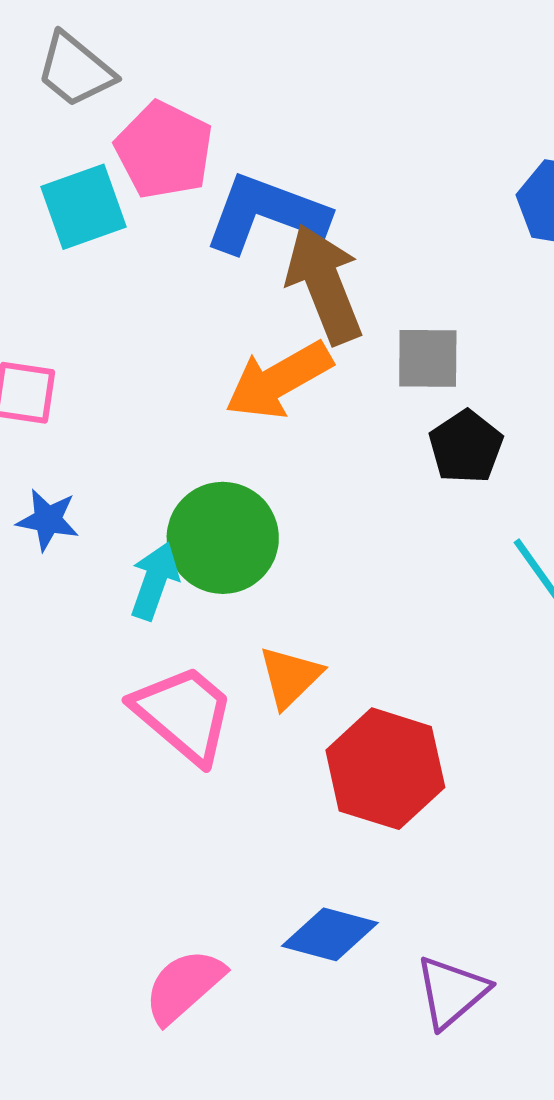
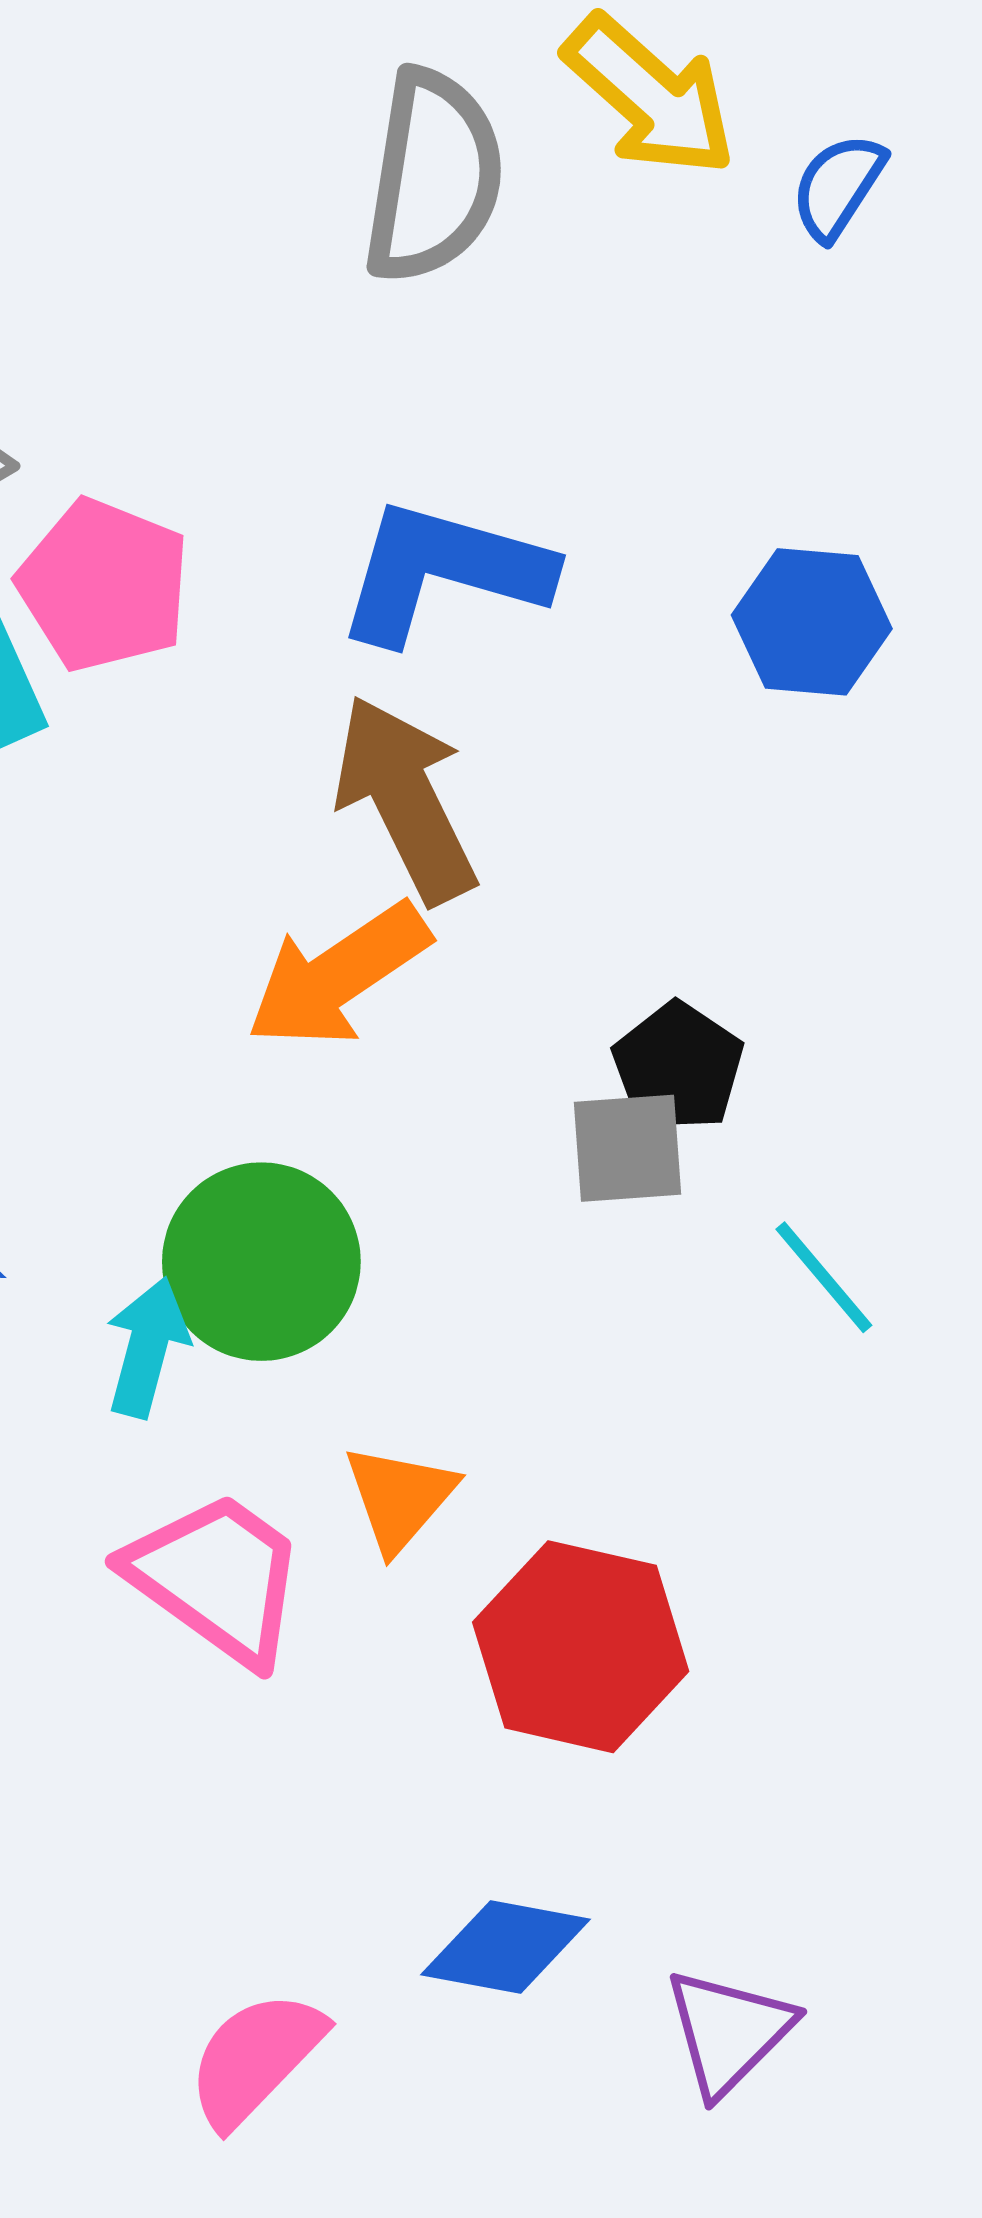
blue L-shape: (266, 214) -> (443, 571), moved
gray square: (428, 358) -> (627, 1148), moved

